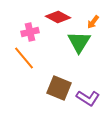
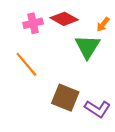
pink cross: (30, 32) -> (33, 23), moved

